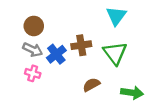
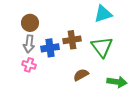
cyan triangle: (116, 16) -> (103, 14), turned 36
gray arrow: (33, 50) -> (29, 44), turned 72
blue cross: (56, 54) -> (50, 48), turned 30

